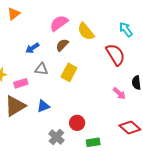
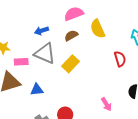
red semicircle: (115, 55) -> (120, 59), size x0.7
gray triangle: (41, 69) -> (45, 54), size x1.6
pink arrow: (119, 93) -> (106, 104), moved

